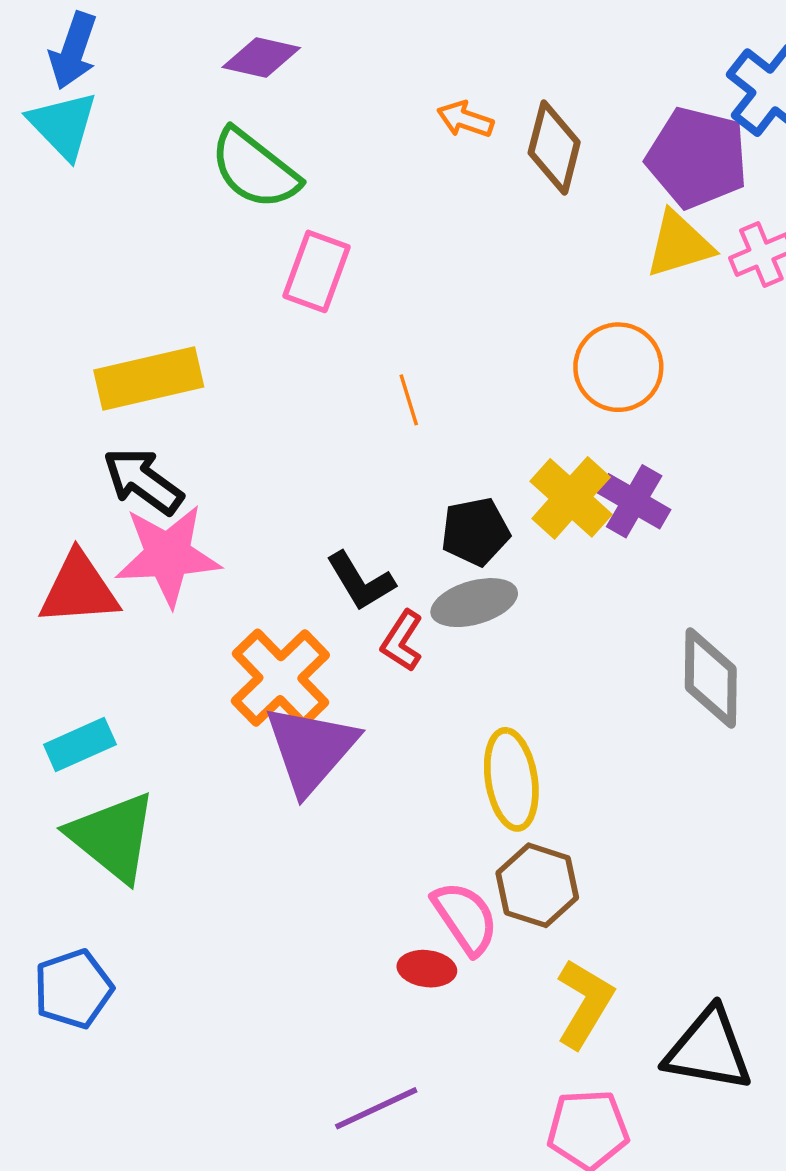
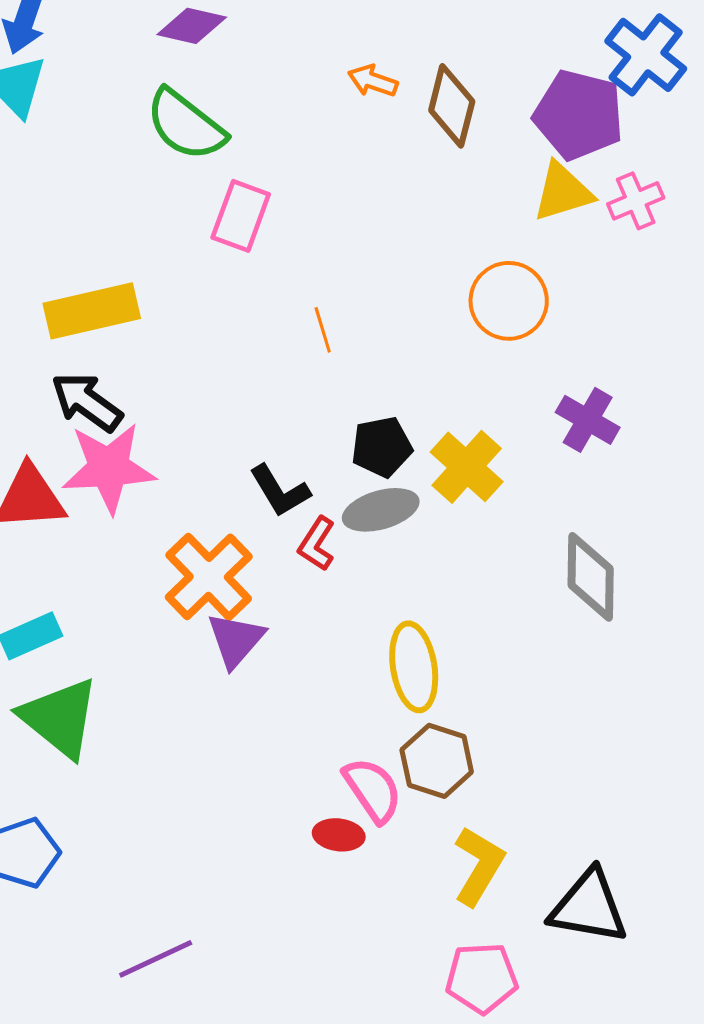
yellow cross: (571, 498) -> (467, 467), moved
purple cross: (634, 501) -> (588, 420), moved
purple triangle: (311, 749) -> (236, 640), size x0.7
purple line: (376, 1108) -> (156, 959), moved

